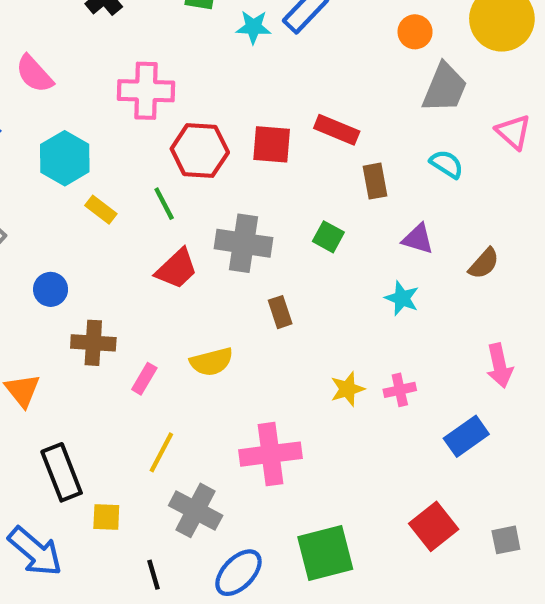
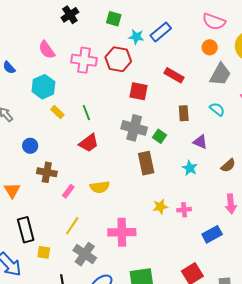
pink semicircle: (34, 74) -> (47, 50), moved
red rectangle: (337, 130) -> (174, 75), moved
red hexagon: (200, 150) -> (118, 59), moved
gray cross: (244, 243) -> (134, 128), moved
brown semicircle: (484, 264) -> (228, 165), moved
brown rectangle: (280, 312) -> (146, 163), moved, size x1.6

